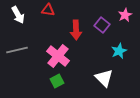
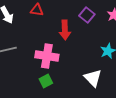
purple square: (102, 25) -> (87, 15), moved
pink cross: (58, 56) -> (47, 56), turned -30

